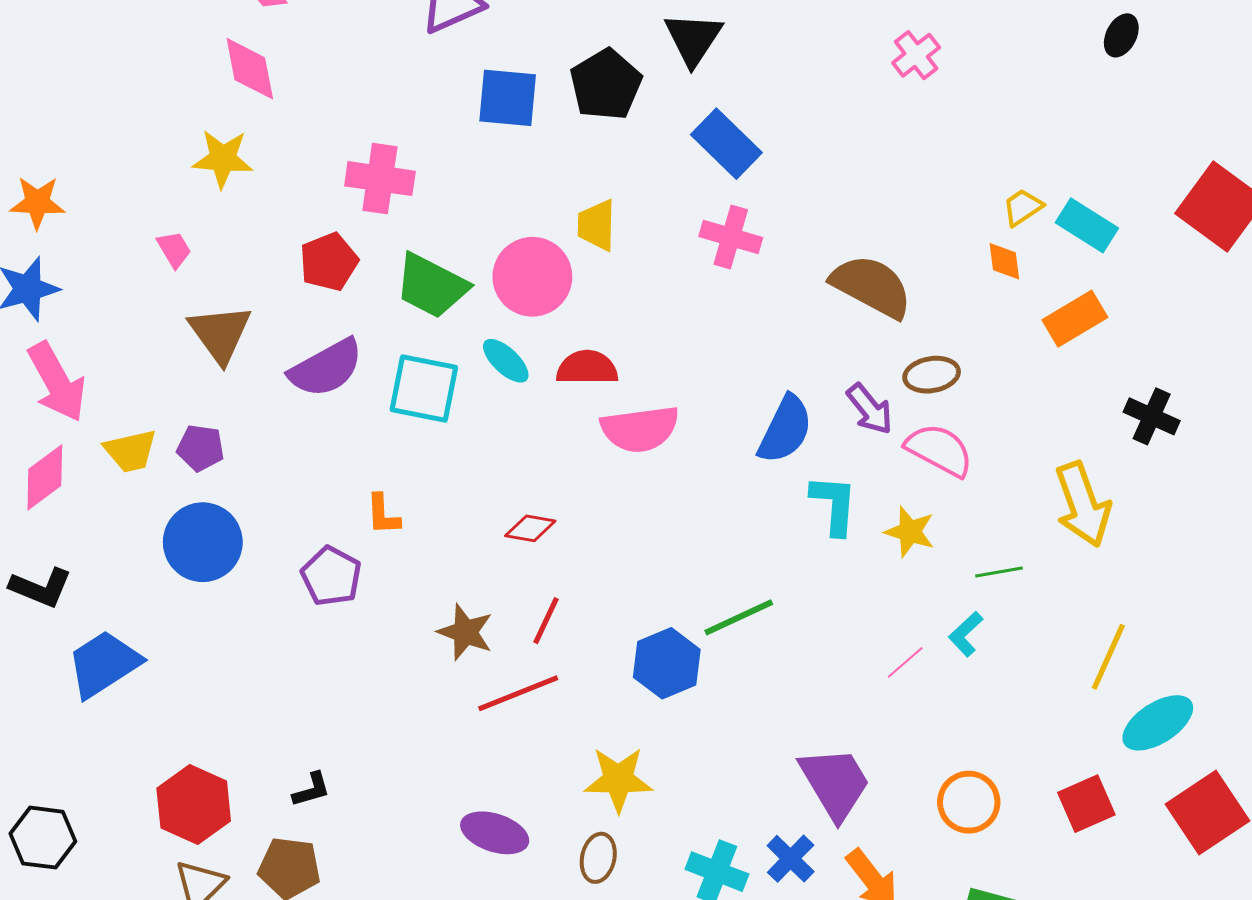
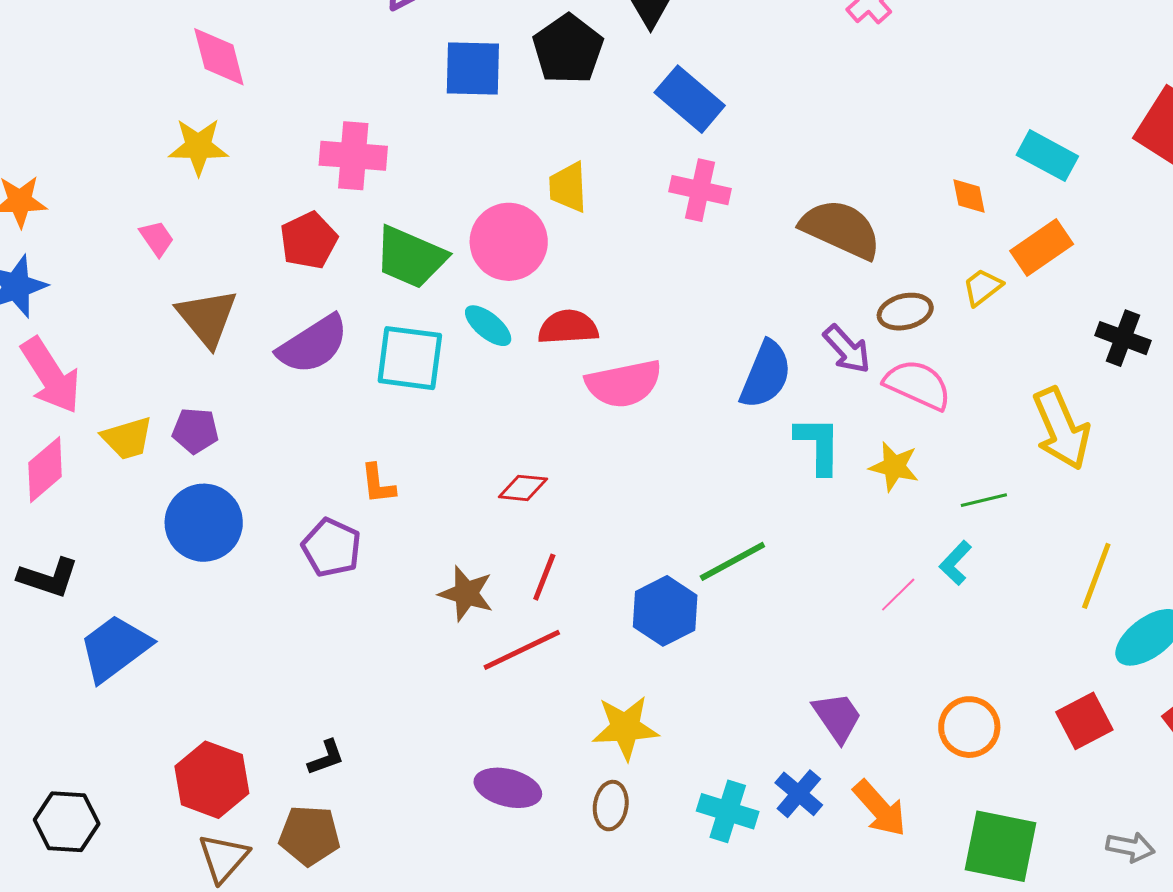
yellow trapezoid: (1023, 207) -> (982, 287), moved
purple trapezoid: (835, 783) -> (837, 717), size x0.7

